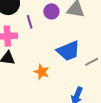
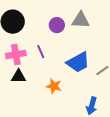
purple line: (30, 22) -> (41, 52), moved

